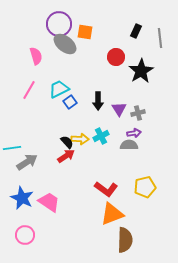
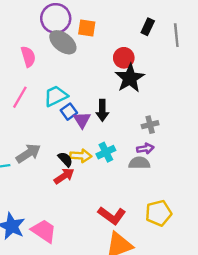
black star: (141, 71) -> (130, 78), moved
purple triangle: (119, 109) -> (82, 120), moved
gray arrow: (27, 162) -> (28, 153), moved

